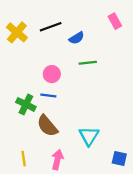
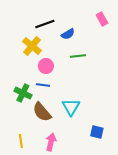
yellow cross: (17, 32) -> (32, 46), moved
cyan triangle: (89, 136) -> (71, 107), moved
blue square: (119, 158) -> (97, 132), moved

